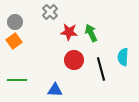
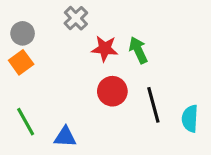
cyan semicircle: (123, 57) -> (190, 119), moved
green line: (17, 80) -> (26, 122), turned 60
blue triangle: (55, 90) -> (65, 137), moved

